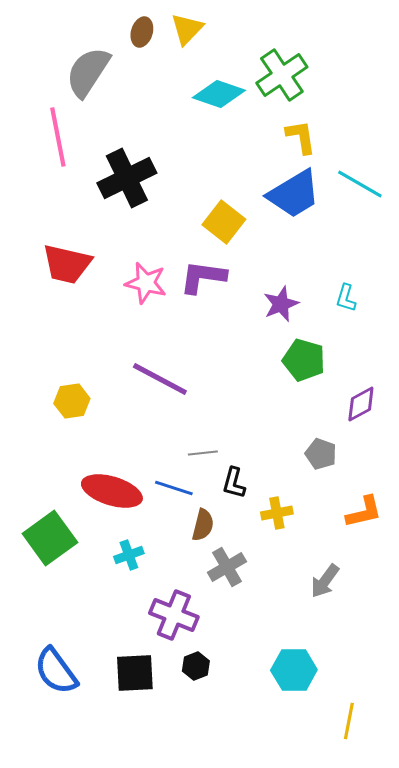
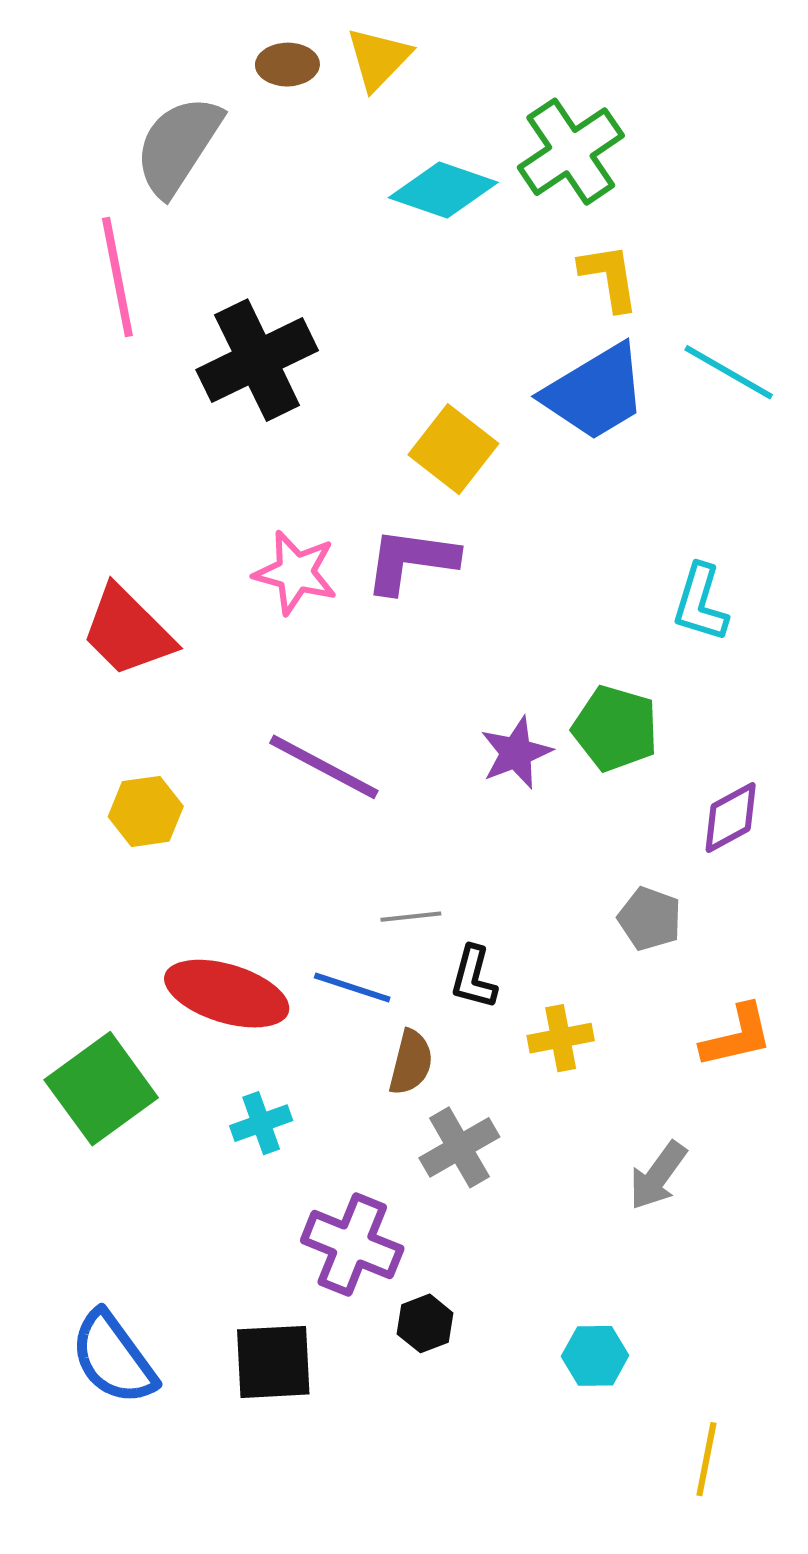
brown ellipse: (142, 32) -> (287, 65), turned 72
red trapezoid: (67, 264) -> (128, 631), moved, turned 32
cyan L-shape: (346, 298) -> (700, 603), size x1.4
purple star: (281, 304) -> (516, 753), moved
black hexagon: (196, 666) -> (425, 1323), moved
cyan hexagon: (294, 670) -> (595, 1356), size x0.7

